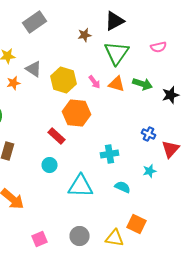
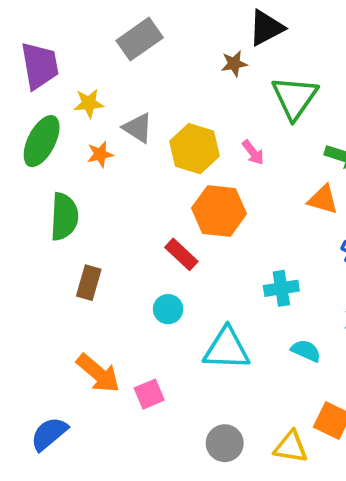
black triangle: (114, 21) -> (266, 28), moved
orange triangle: (116, 84) -> (323, 200), moved
pink square: (40, 239) -> (149, 394), moved

